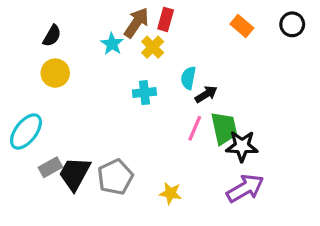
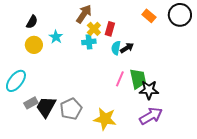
red rectangle: (166, 19) -> (110, 29), moved
black circle: (292, 24) -> (180, 15), size x1.5
cyan star: (112, 44) -> (56, 37), moved
cyan cross: (144, 93) -> (89, 42), moved
black arrow: (206, 94) -> (127, 48), moved
yellow star: (170, 193) -> (105, 119), size x1.6

